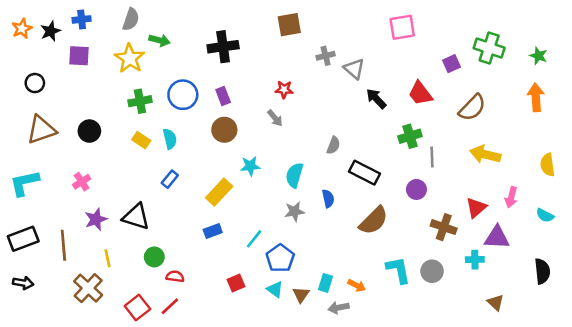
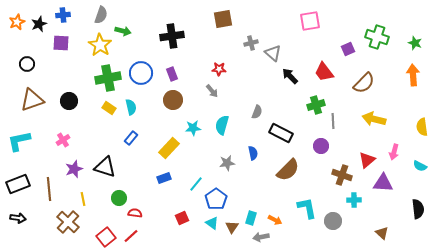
green cross: (140, 101) -> (108, 78), size x1.4
cyan semicircle: (294, 175) -> (222, 125), moved
cyan cross: (475, 260) -> (354, 200), moved
gray circle: (432, 271) -> (333, 221), moved

